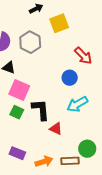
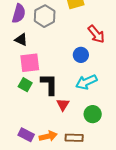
pink square: (19, 90) -> (30, 63), turned -35
red triangle: (56, 129) -> (63, 105), turned 32
green circle: (87, 149) -> (93, 114), moved
purple rectangle: (17, 153) -> (26, 135), moved

